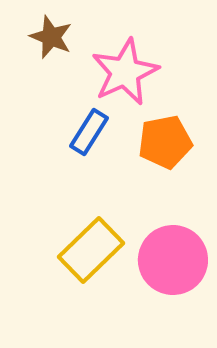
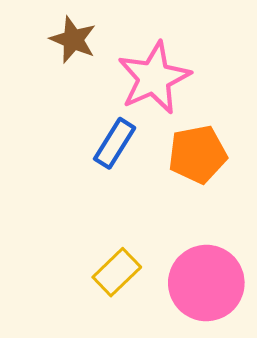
yellow rectangle: (91, 250) -> (117, 272), size x0.7

